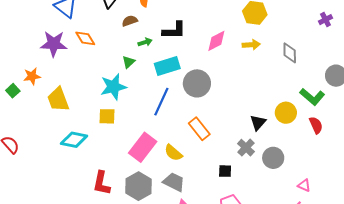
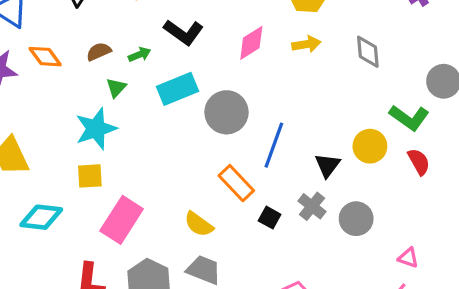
brown semicircle: (130, 21) -> (99, 52), moved
black L-shape: (174, 30) -> (184, 32), turned 40
blue line: (161, 102) -> (274, 145), moved
pink rectangle: (143, 147) -> (122, 220), moved
black square: (225, 171) -> (270, 218), moved, turned 32

